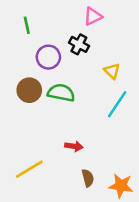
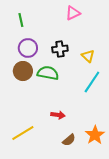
black cross: (79, 44) -> (60, 49), moved, turned -35
purple circle: (48, 57) -> (28, 48), moved
brown semicircle: (88, 178) -> (69, 140), turned 64
orange star: (121, 186) -> (95, 135), moved, turned 30

